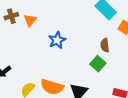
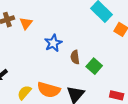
brown semicircle: (105, 45) -> (75, 57), moved

